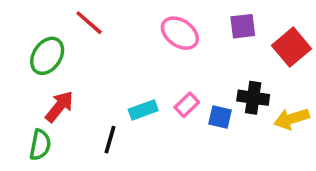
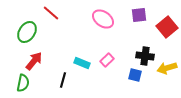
cyan rectangle: (143, 110) -> (82, 63), turned 42
blue square: (220, 117) -> (135, 75), moved

